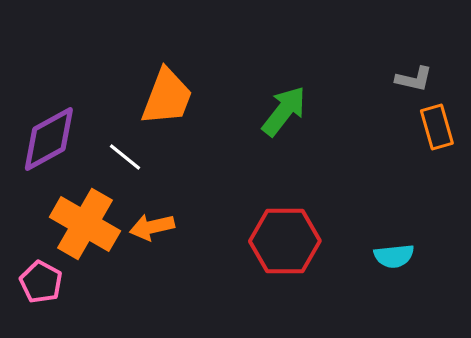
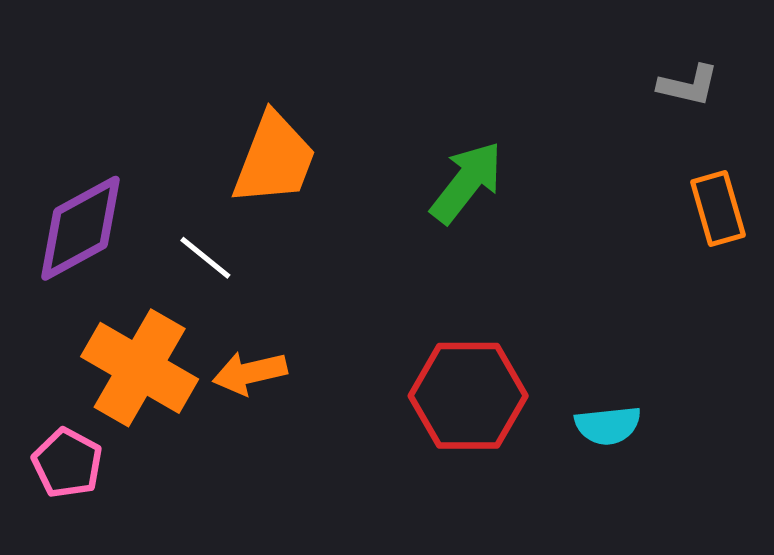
gray L-shape: (414, 79) -> (688, 85), moved
cyan semicircle: (394, 256) -> (608, 425), moved

